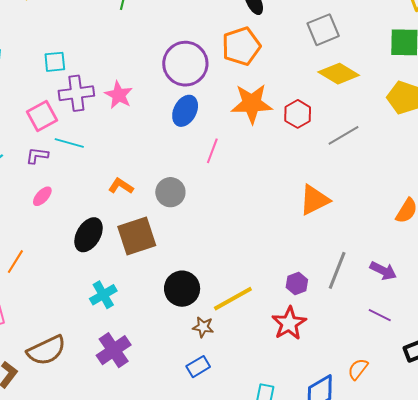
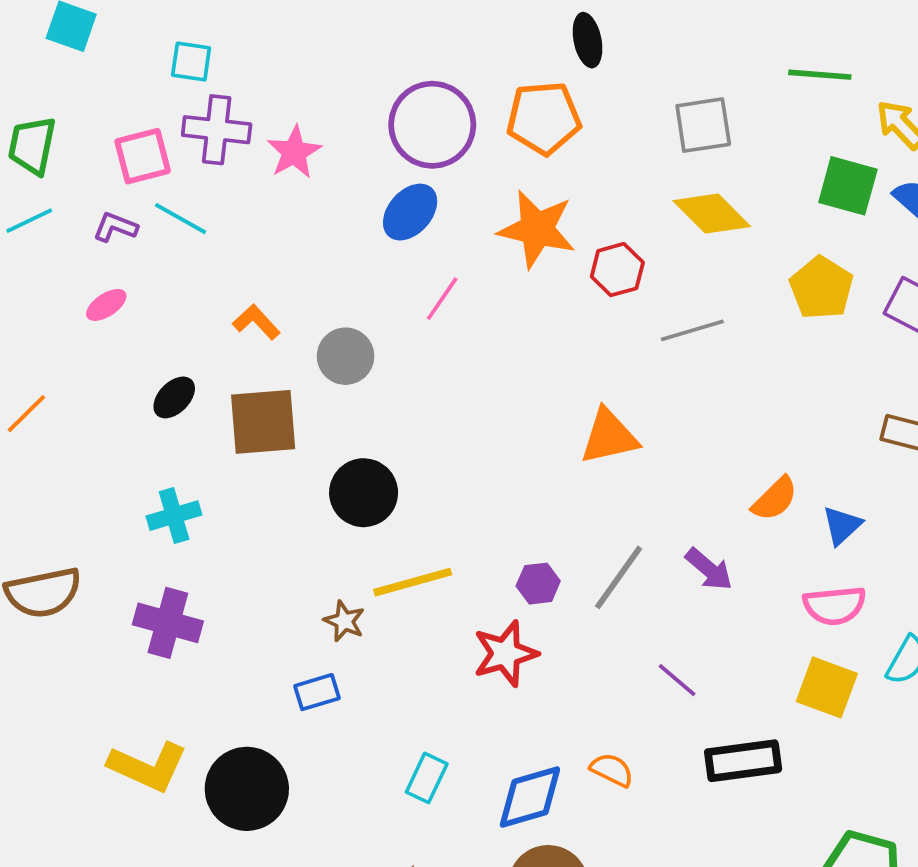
black ellipse: (89, 235) -> (174, 397), size x0.7
purple arrow: (383, 271) -> (709, 569), moved
black circle: (182, 289) -> (364, 493), moved
purple cross: (114, 350) -> (168, 623), turned 36
orange semicircle: (358, 369) -> (612, 770), turned 65

